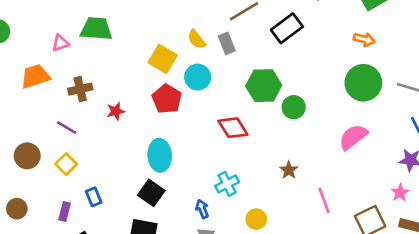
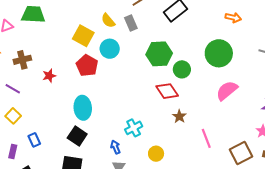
green circle: (363, 83) -> (219, 53), moved
red diamond: (233, 128) -> (167, 91), moved

